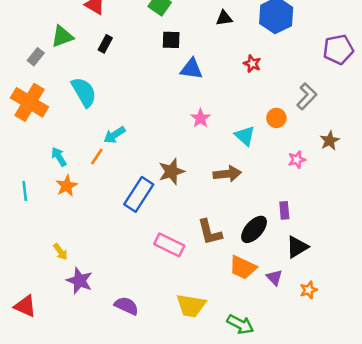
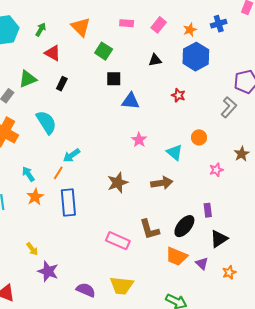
gray L-shape: (307, 96) -> (229, 107), moved
blue rectangle: (139, 194) -> (68, 203), moved, turned -36
yellow trapezoid: (191, 306) -> (122, 286), moved

